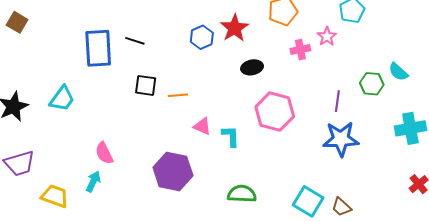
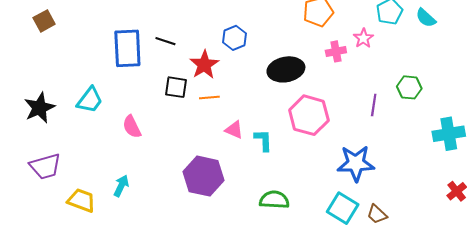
brown square: (17, 22) -> (44, 21), turned 30
red star: (234, 28) -> (204, 65), moved
black ellipse: (252, 67) -> (286, 69), size x1.6
cyan semicircle: (398, 72) -> (426, 18), moved
blue star: (341, 139) -> (356, 163), moved
pink semicircle: (104, 153) -> (132, 127), moved

